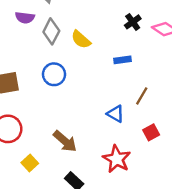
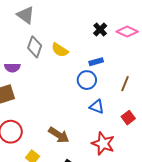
purple semicircle: (25, 18) -> (12, 68), moved
blue circle: (54, 74) -> (87, 80), moved
brown line: (142, 96) -> (125, 84), moved

